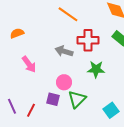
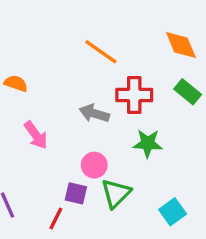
orange semicircle: (17, 33) -> (16, 83), turned 40
red line: (31, 110) -> (56, 218), moved

